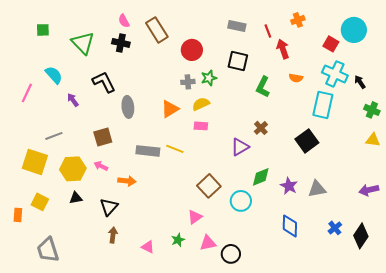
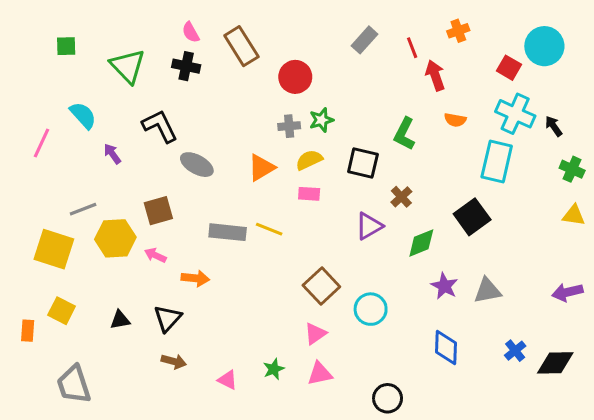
gray rectangle: (237, 26) -> (364, 40), turned -60
black square: (238, 61) -> (363, 163), moved
gray ellipse: (128, 107) -> (197, 165), turned -55
yellow hexagon: (73, 169) -> (115, 238), moved
green diamond: (261, 177) -> (421, 243), moved
black triangle: (76, 198) -> (120, 320), moved
pink triangle: (195, 217) -> (315, 334), moved
brown arrow: (113, 235) -> (174, 361), turned 98
black diamond: (361, 236) -> (555, 363), turned 55
black circle: (231, 254) -> (388, 398), moved

